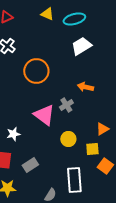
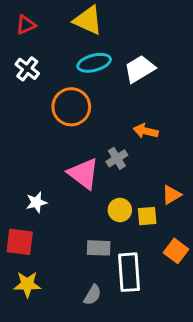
yellow triangle: (47, 14) -> (88, 20), size x1.5
cyan ellipse: (74, 19) -> (94, 63), moved
yellow square: (92, 149) -> (147, 216), moved
gray rectangle: (30, 165) -> (99, 248), moved, turned 35

